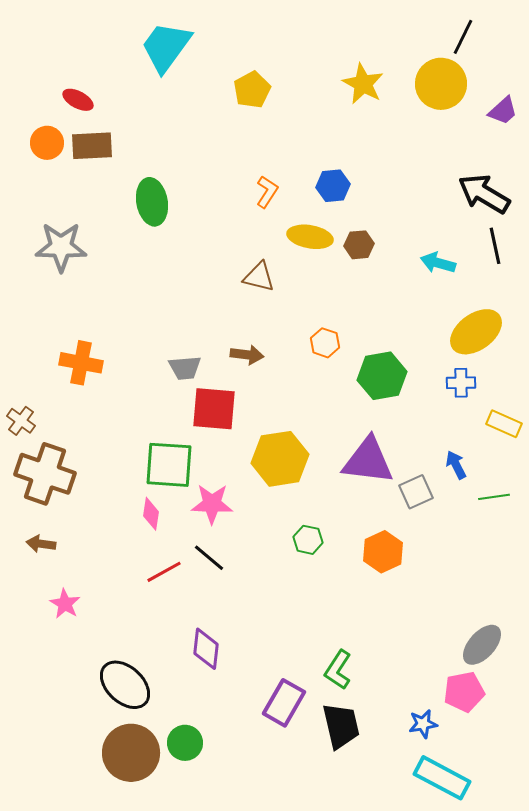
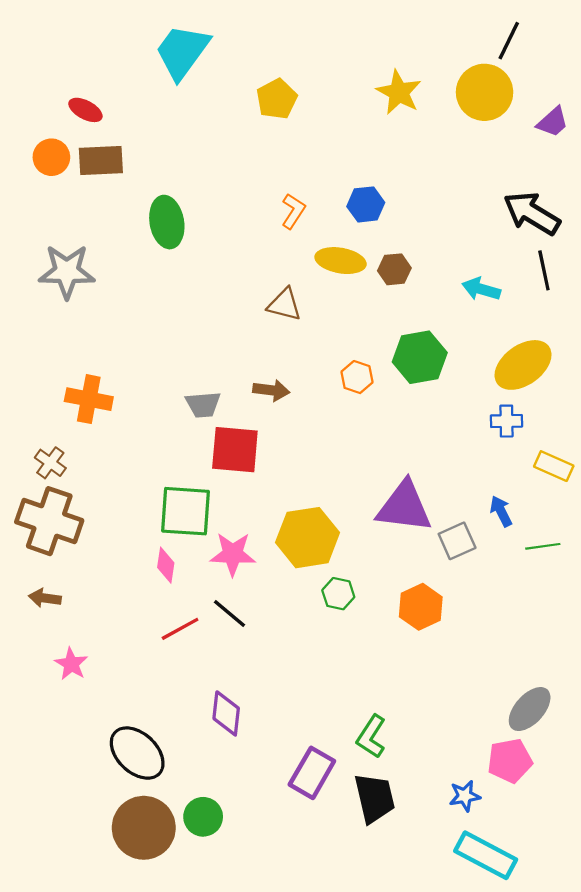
green hexagon: (382, 376) -> (420, 357), moved
brown cross: (21, 421) -> (50, 463), moved
yellow hexagon: (280, 459) -> (308, 538), moved

